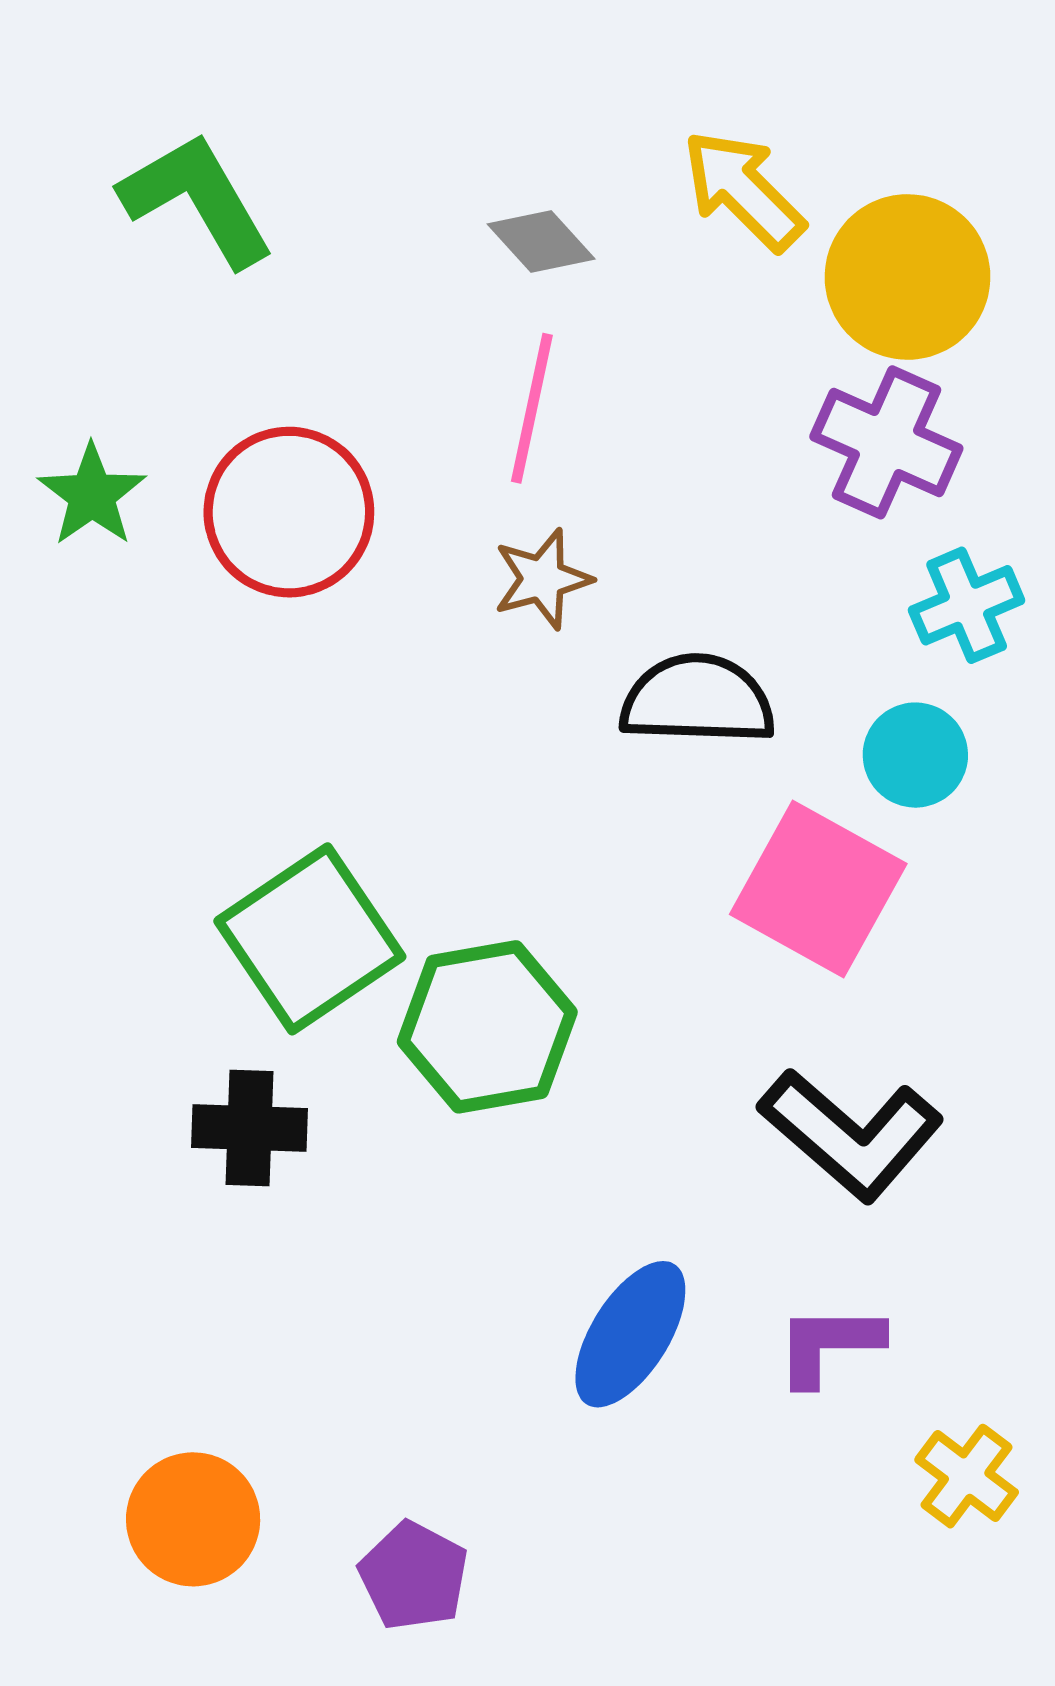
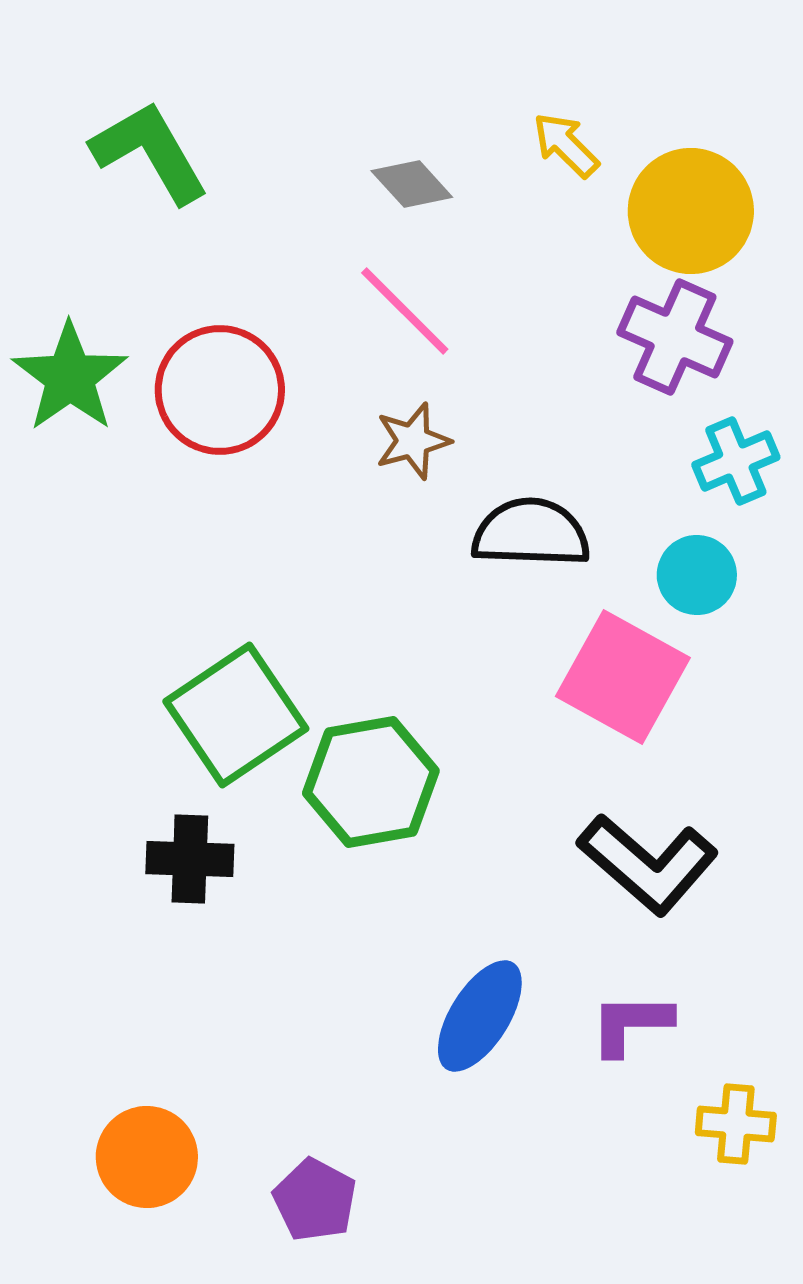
yellow arrow: (743, 190) -> (566, 145), size x0.7
pink line: (532, 408) -> (405, 311), turned -57
green star: (92, 495) -> (70, 377), size x1.4
yellow cross: (967, 1476) -> (736, 1124), turned -32

